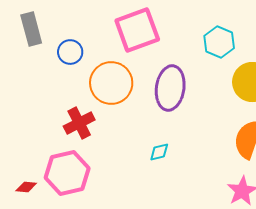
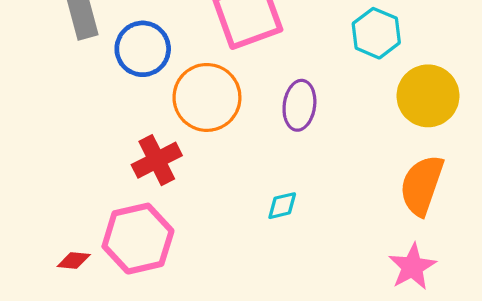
blue circle: (70, 52) -> (143, 49), size x1.4
purple ellipse: (170, 88) -> (299, 105), size x0.7

